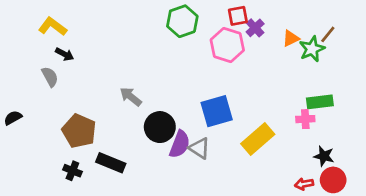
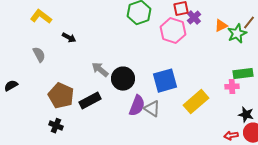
black arrow: (65, 54) -> (69, 38), moved
black circle: (160, 127) -> (123, 79), moved
black rectangle: (111, 163) -> (90, 101), moved, turned -50

